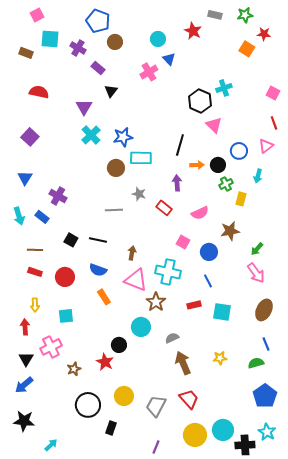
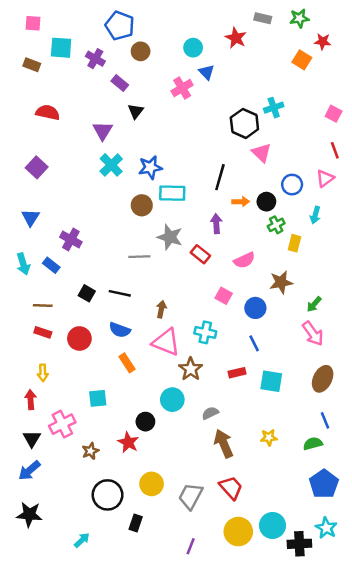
pink square: (37, 15) -> (33, 23), moved, turned 32
gray star: (139, 194) -> (170, 237), size x1.5
cyan cross: (168, 272) -> (205, 332), size x0.7
cyan square: (66, 316) -> (98, 398), moved
cyan arrow: (51, 445) -> (82, 540), moved

